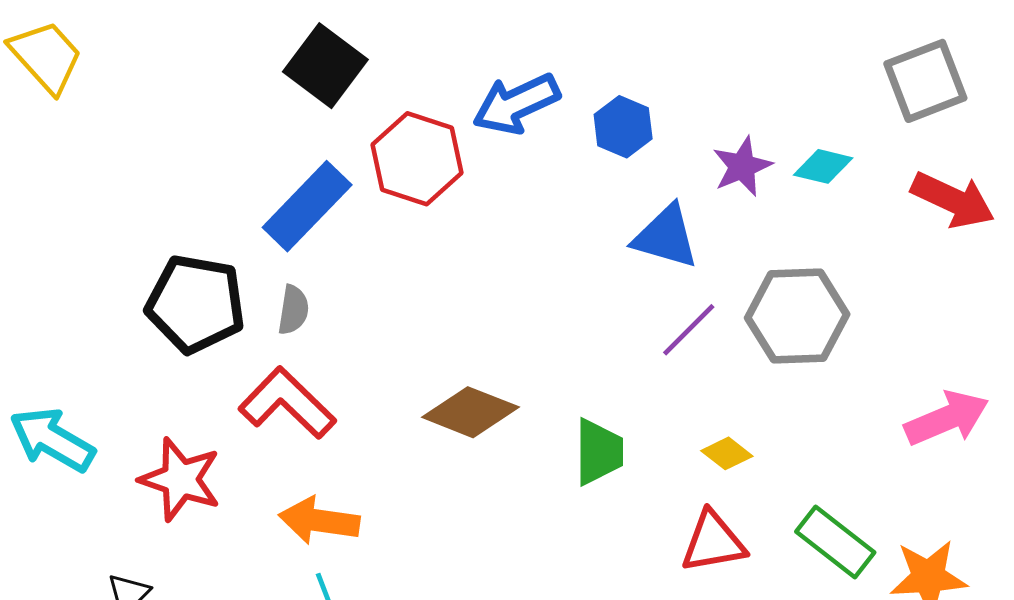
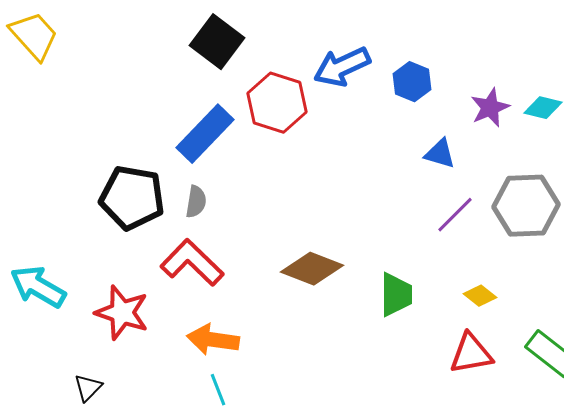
blue triangle: (666, 237) -> (440, 154), size x0.7

